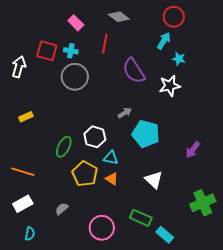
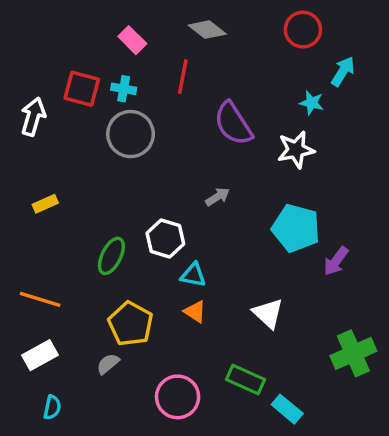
cyan arrow: (164, 41) -> (343, 71), moved
cyan pentagon: (146, 134) -> (296, 228), moved
yellow pentagon: (85, 174) -> (131, 324), moved

